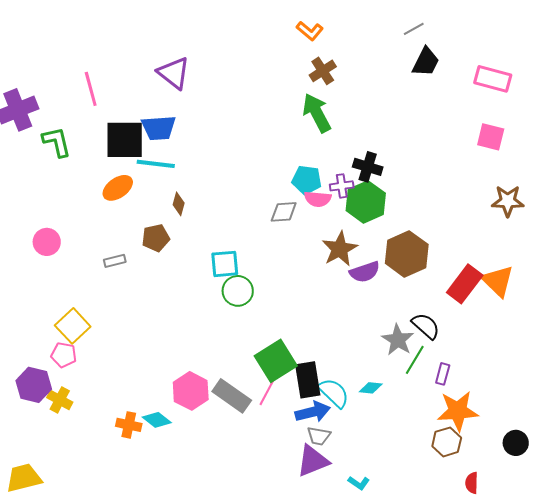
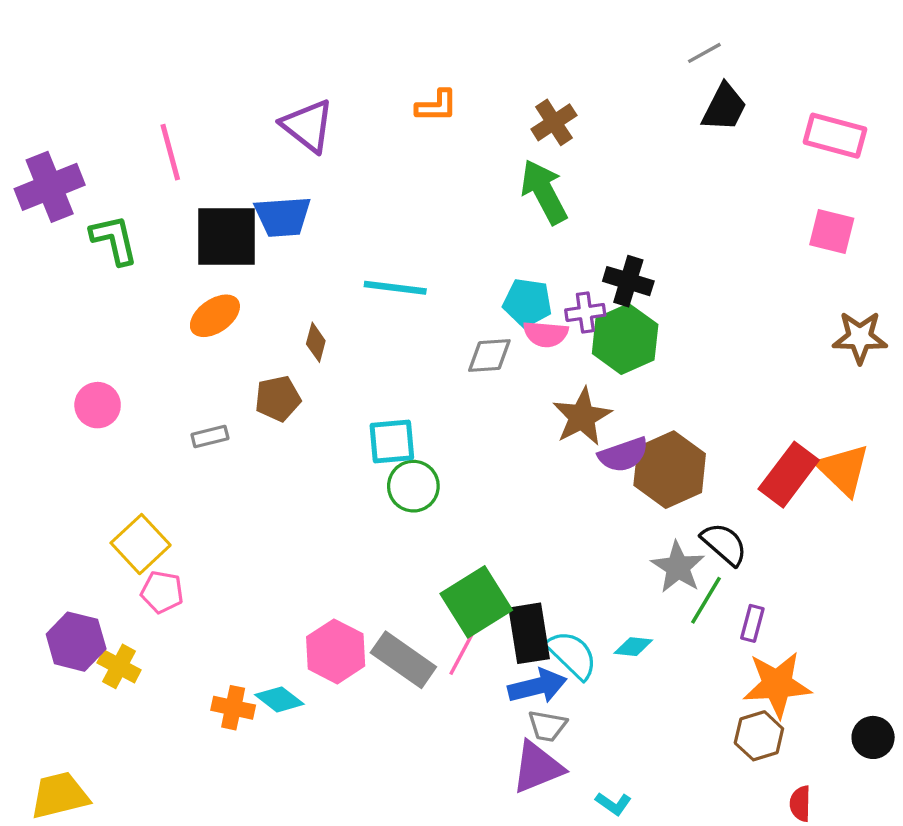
orange L-shape: (310, 31) -> (437, 106), moved, turned -40
cyan line: (156, 164) -> (395, 288), moved
brown hexagon: (407, 254) -> (670, 470), moved
pink pentagon: (64, 355) -> (162, 592), moved

